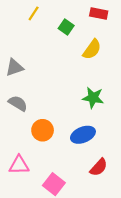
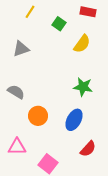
gray triangle: (14, 67) -> (21, 49), moved
blue ellipse: (83, 135) -> (74, 120), turned -40

